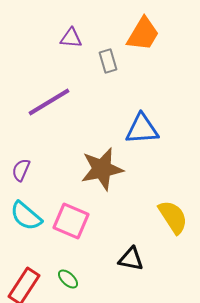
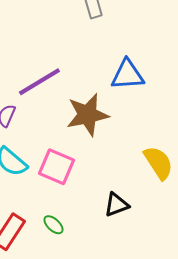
purple line: (49, 102) -> (39, 82), moved
black triangle: (131, 259) -> (116, 205), turned -32

